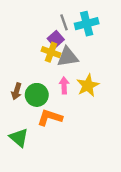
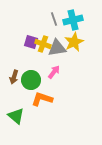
purple square: (56, 39) -> (31, 42), moved, turned -32
pink arrow: (64, 85) -> (54, 72), turned 40
yellow star: (88, 85) -> (74, 42), moved

